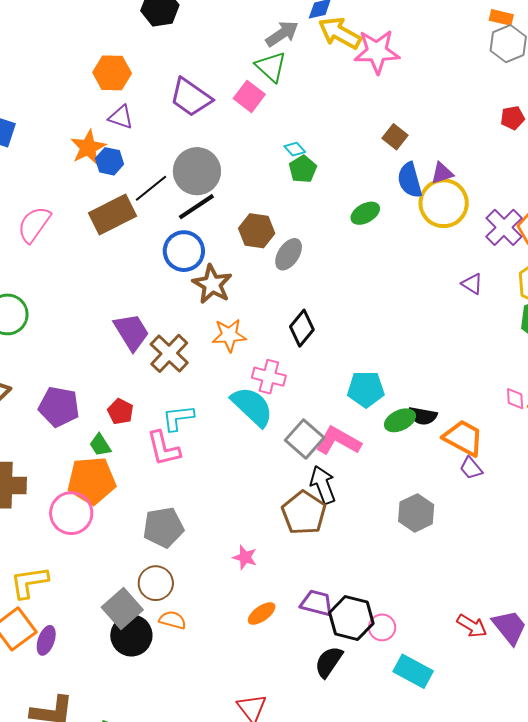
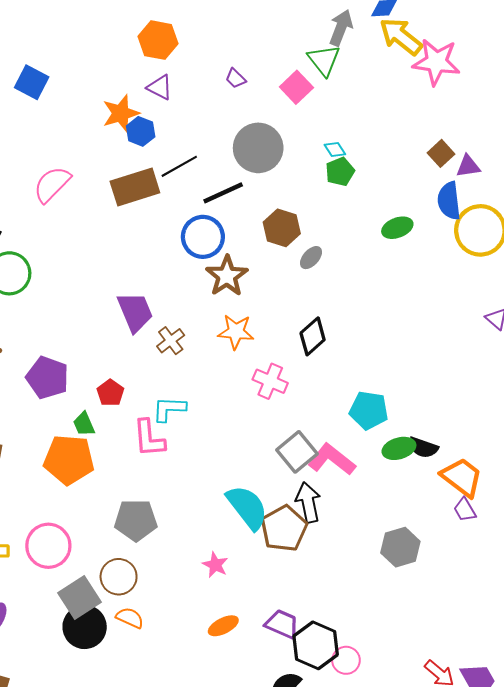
gray arrow: (282, 34) -> (341, 28), turned -44
purple trapezoid: (191, 97) -> (236, 78), size x0.5
gray circle: (197, 171) -> (258, 148), moved
purple triangle: (442, 173) -> (468, 166), moved
gray ellipse: (289, 254) -> (311, 258), size x0.7
brown cross: (169, 353) -> (171, 341), size x0.7
cyan semicircle: (252, 407) -> (247, 507), moved
pink circle: (71, 513) -> (48, 546), moved

